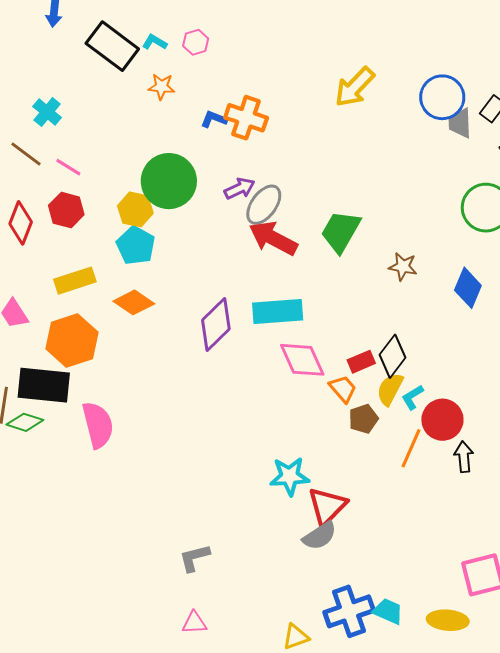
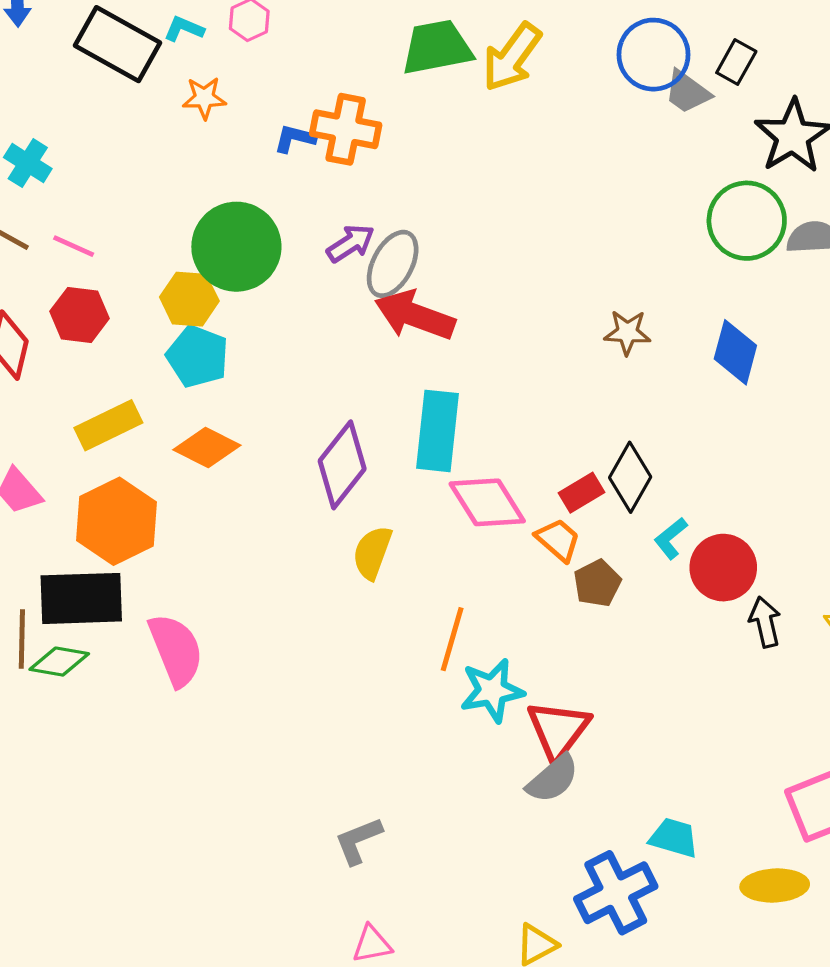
gray trapezoid: (460, 123) -> (687, 92), turned -44
green trapezoid: (341, 231) -> (437, 47), moved, turned 57
cyan rectangle: (278, 312) -> (438, 431), turned -72
yellow semicircle: (390, 389) -> (372, 553), moved
orange line: (411, 448) -> (452, 639), moved
cyan trapezoid: (388, 611) -> (674, 838), moved

